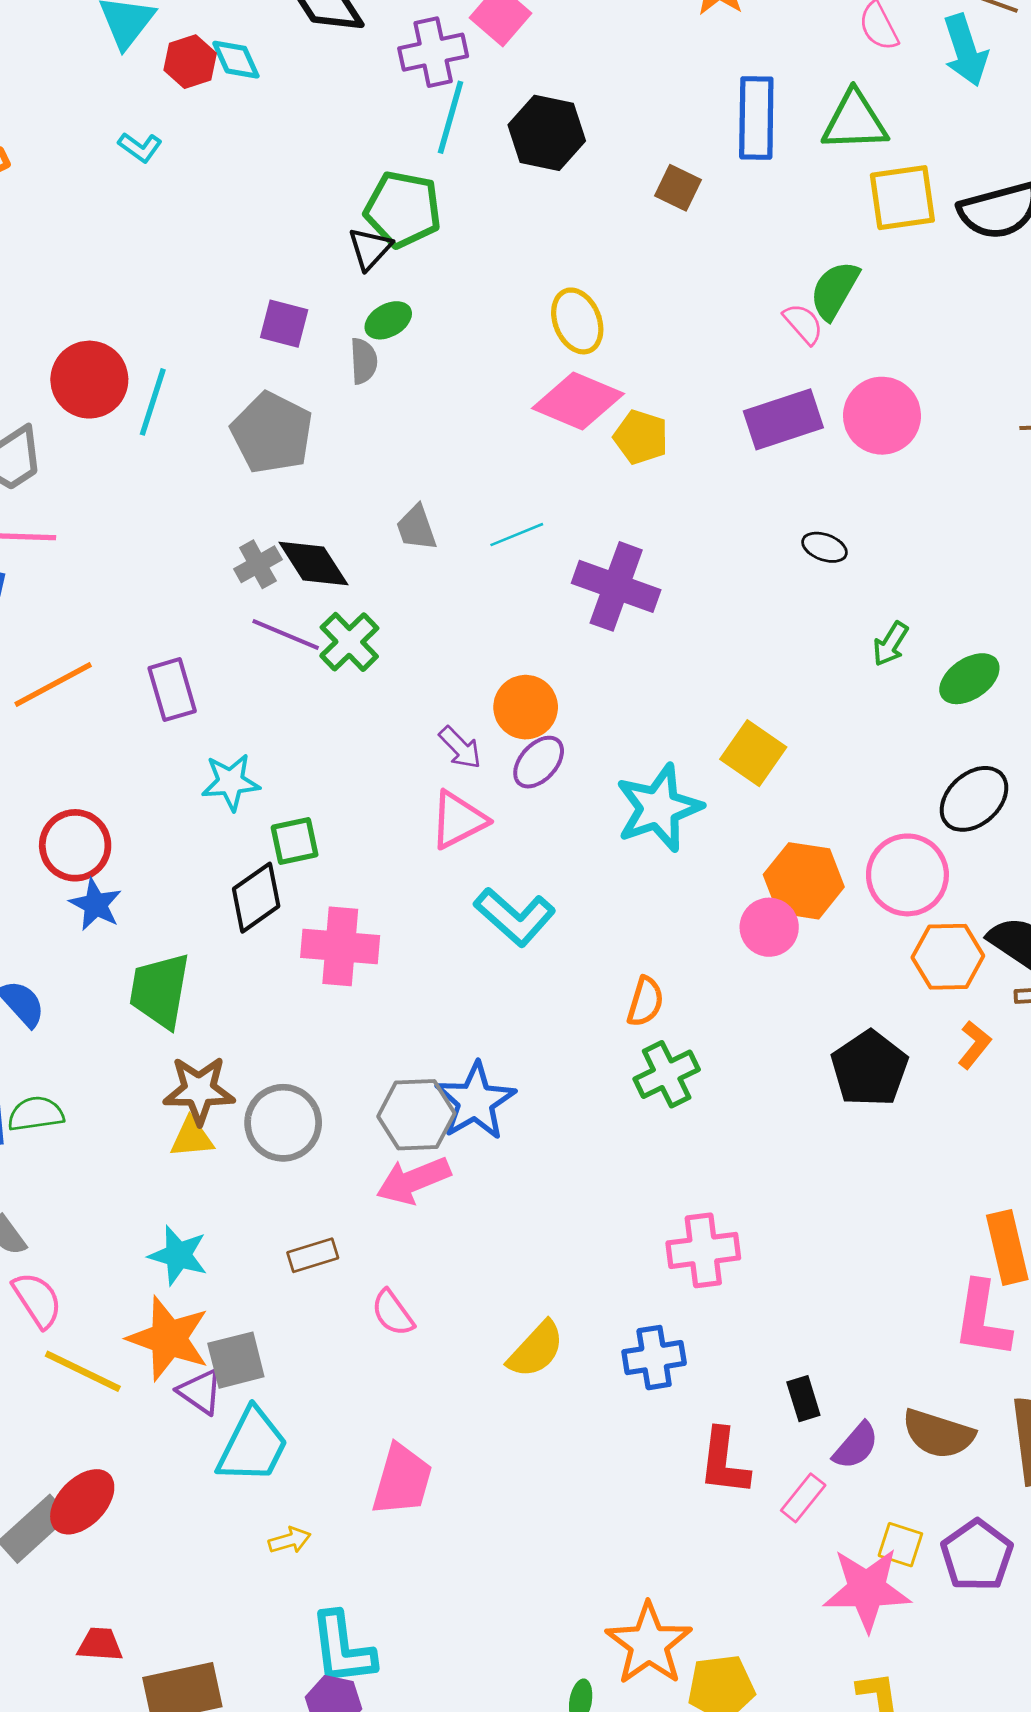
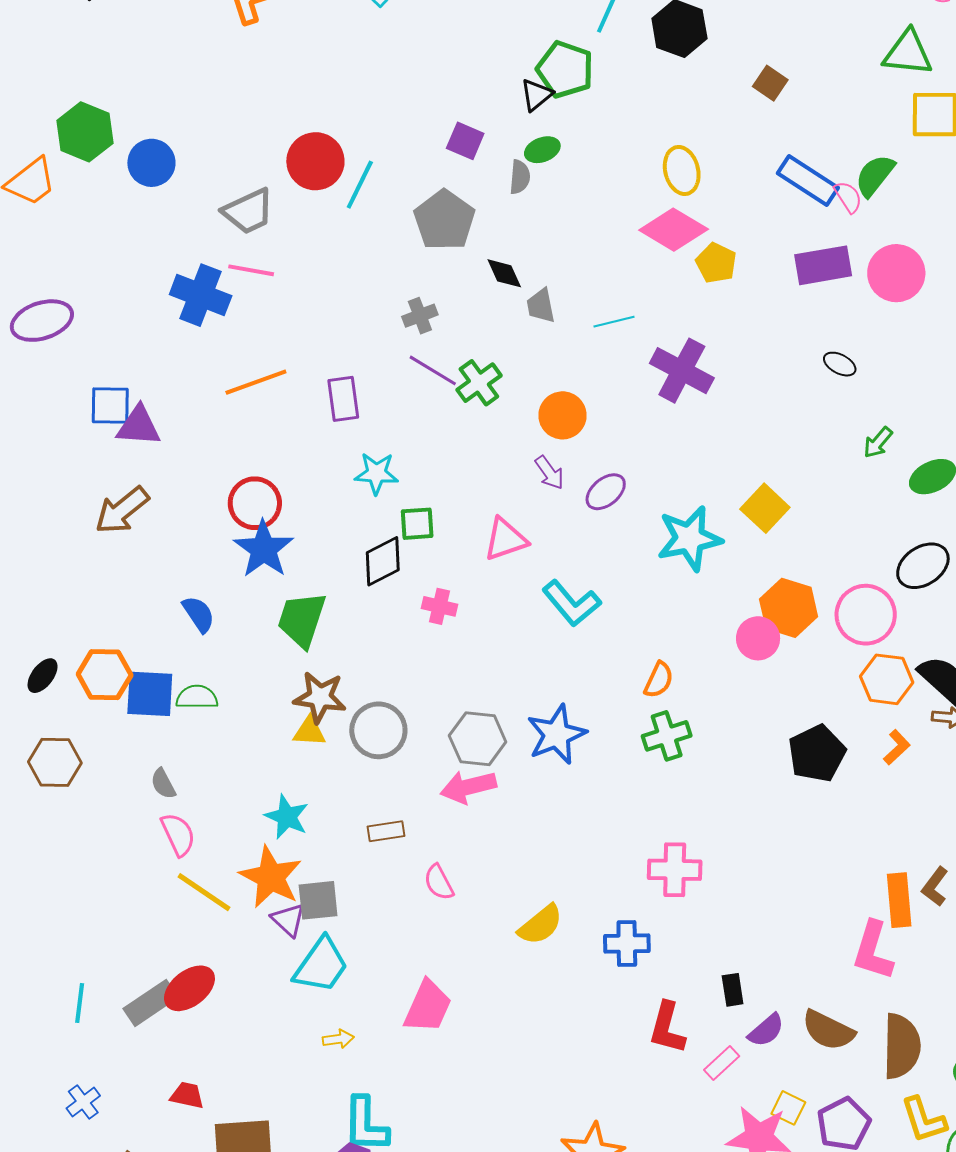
blue rectangle: (756, 118) -> (808, 181), moved, turned -66
black diamond: (313, 563) -> (504, 273), moved, size x0.7
orange circle: (526, 707) -> (562, 415), moved
pink triangle: (458, 820) -> (505, 539), moved
blue star: (96, 904) -> (264, 549), size x1.5
pink cross: (340, 946) -> (439, 606), size x0.6
blue star: (475, 1101) -> (557, 735), moved

